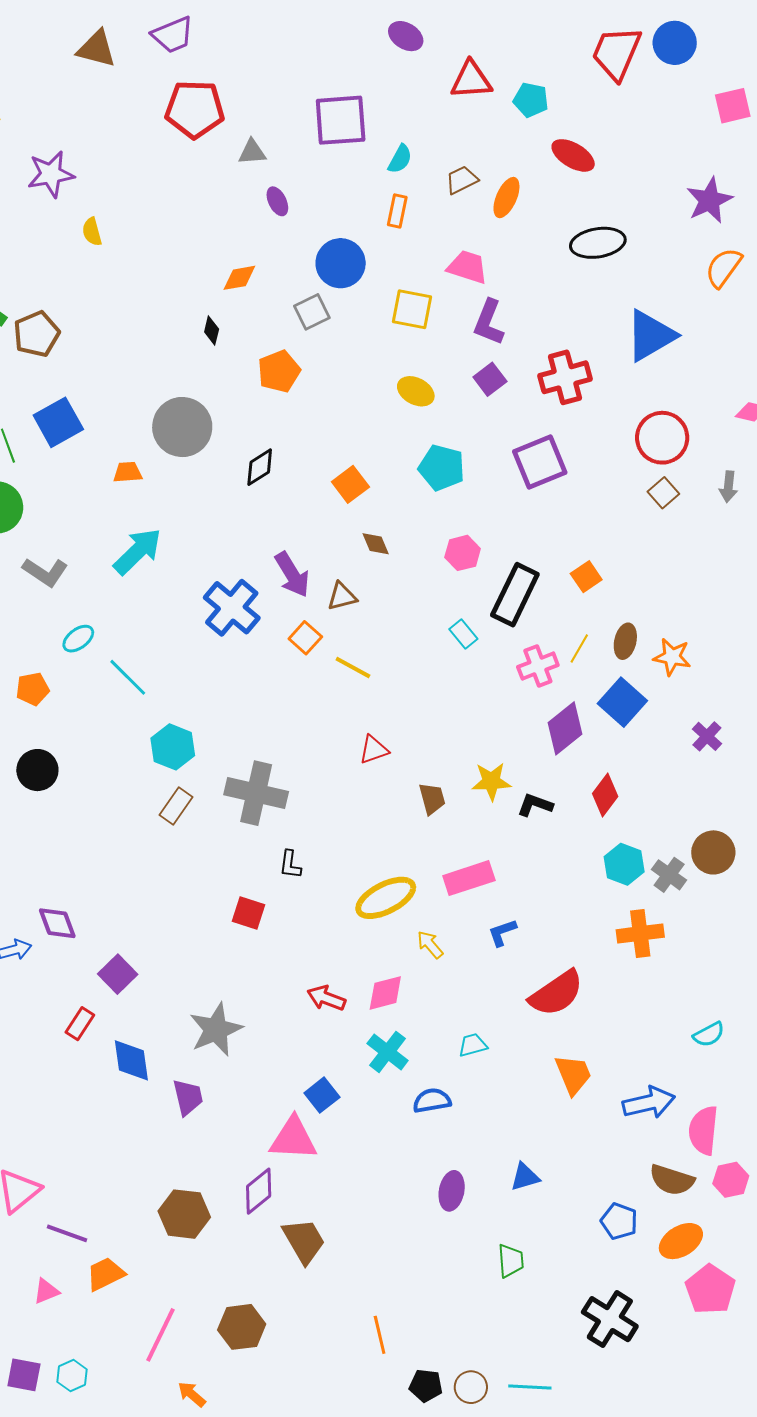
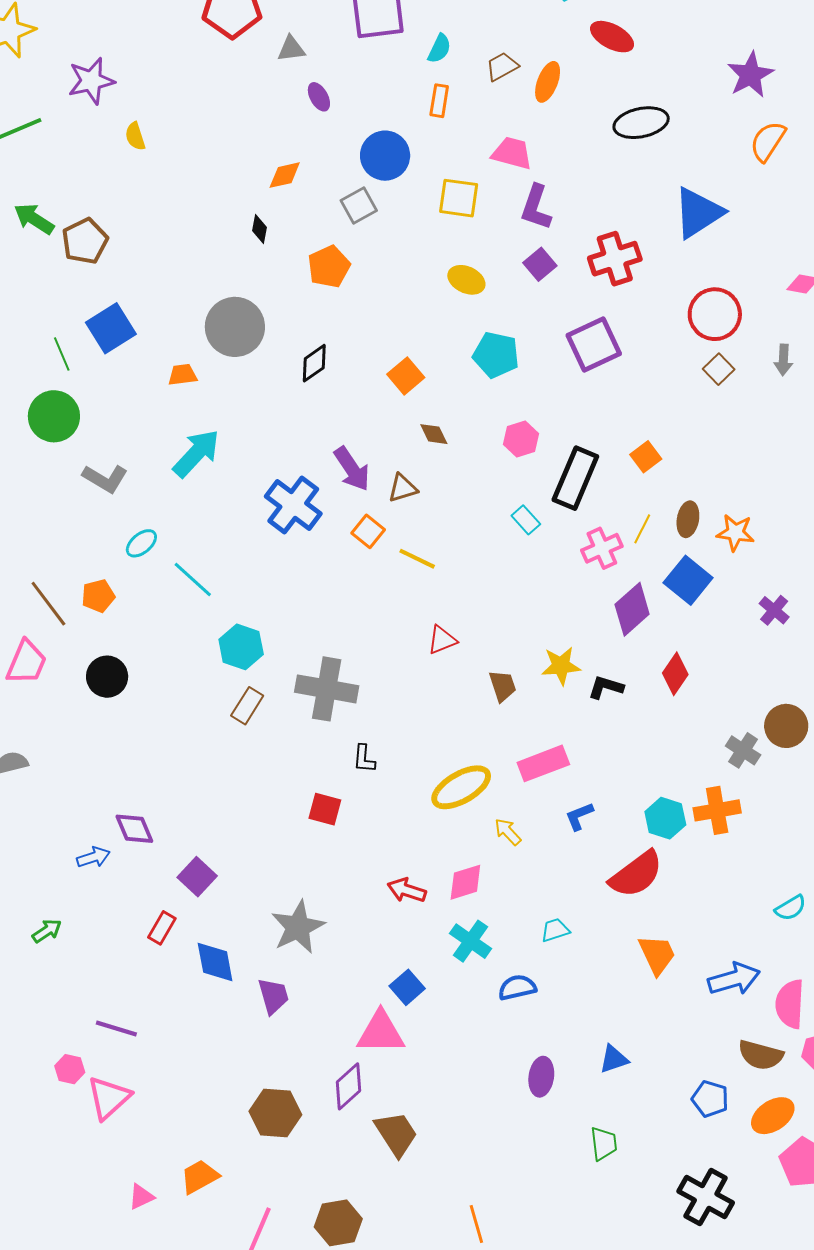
cyan hexagon: (624, 864) -> (665, 818), moved
purple line: (67, 1233) -> (116, 1028), moved

